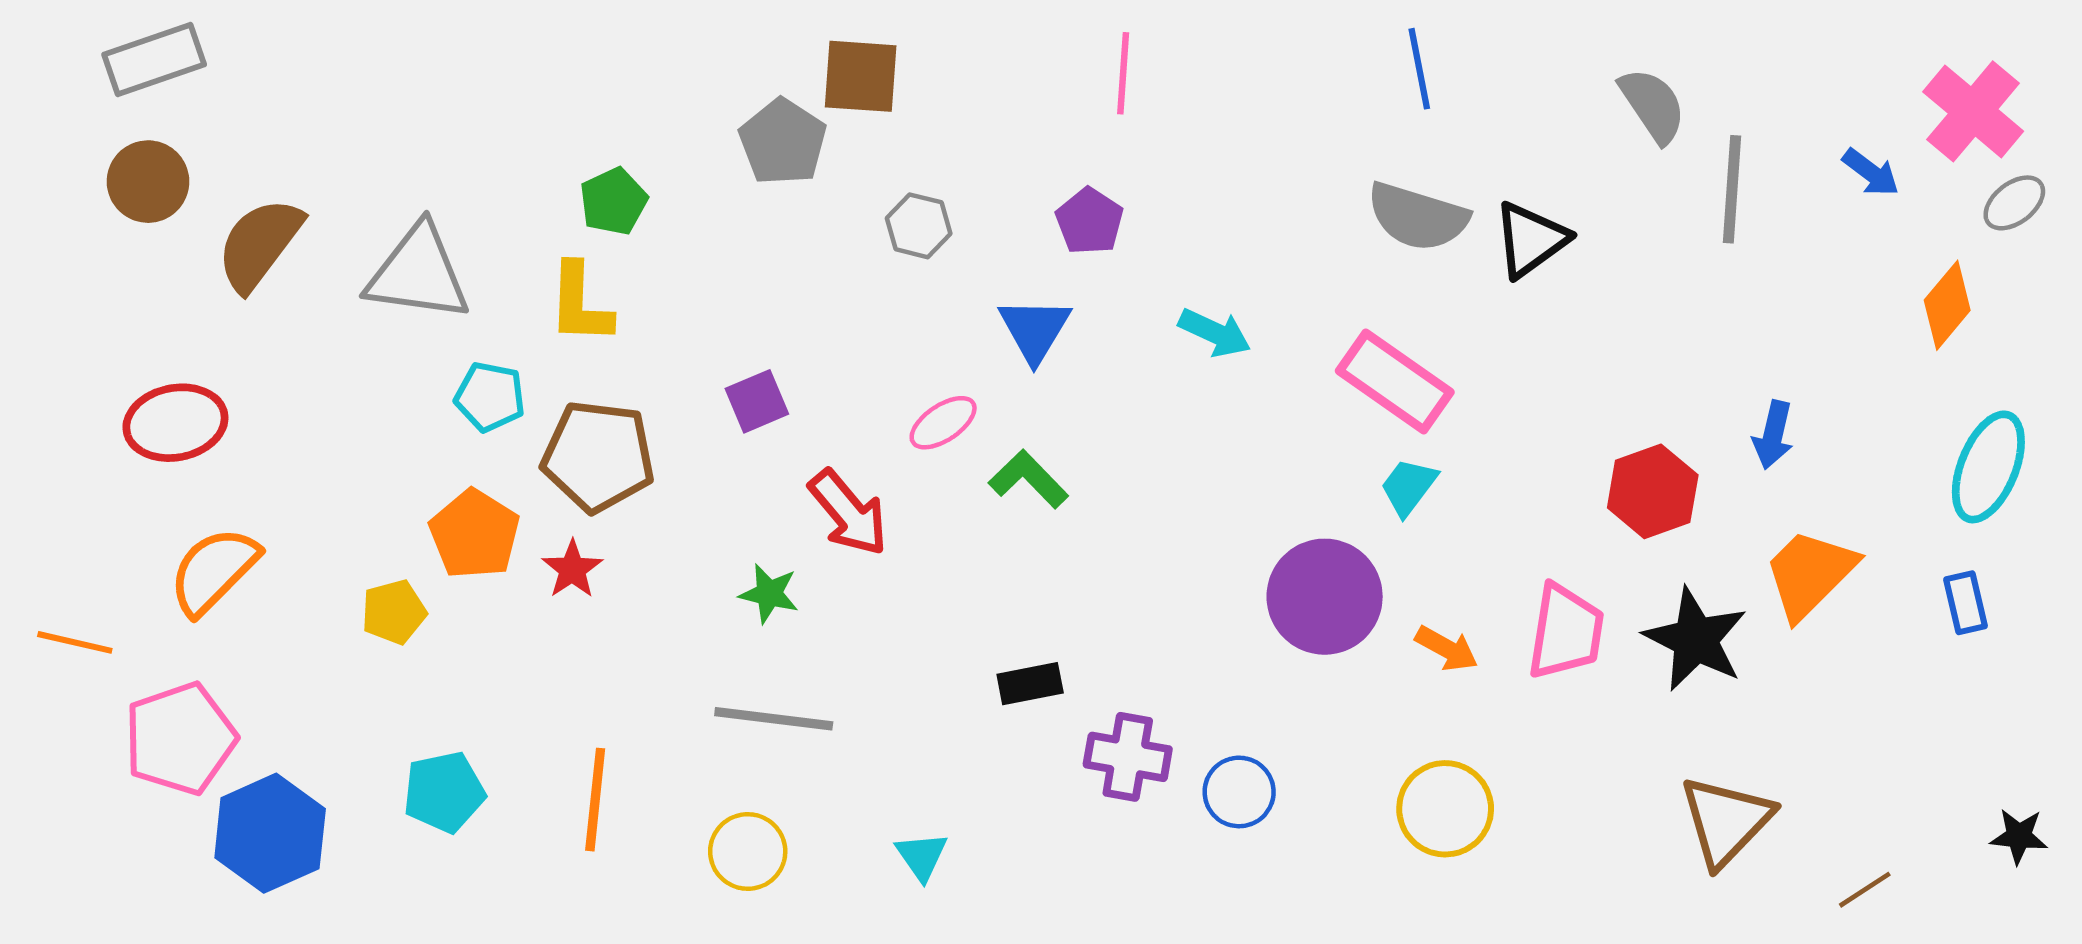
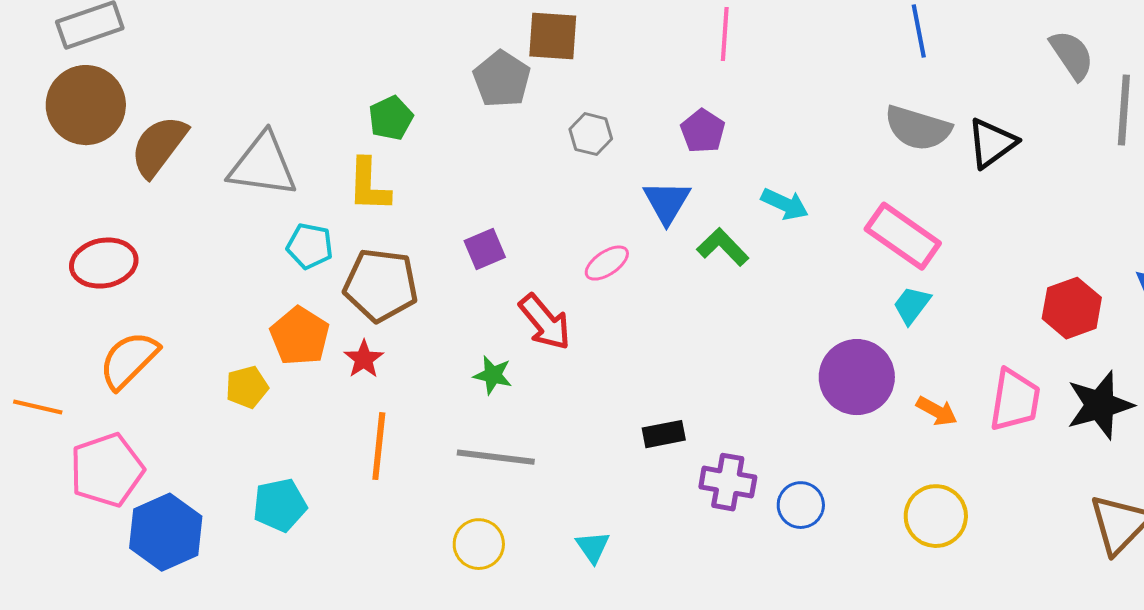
brown circle: (148, 182) -> (86, 105), size x1.5
green L-shape: (1029, 479) -> (723, 247), moved
black star: (1695, 639) -> (1100, 405), turned 30
orange line: (595, 800) -> (379, 446), moved

